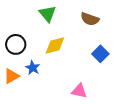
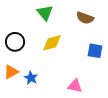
blue square: (100, 54) -> (95, 51), turned -35
blue star: (33, 68) -> (31, 78), moved

